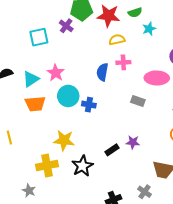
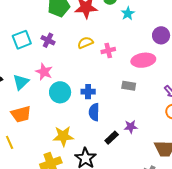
purple cross: (66, 26) -> (48, 40), moved
yellow semicircle: (117, 40) -> (85, 43), moved
blue semicircle: (102, 72) -> (94, 112), moved
orange trapezoid: (35, 104) -> (21, 114), moved
blue cross: (89, 105) -> (88, 92), moved

